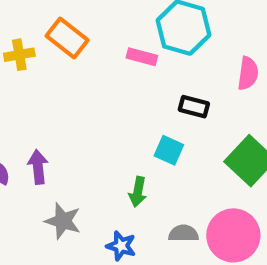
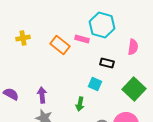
orange rectangle: (67, 38) -> (60, 45), moved
purple arrow: (38, 167) -> (42, 95), moved

